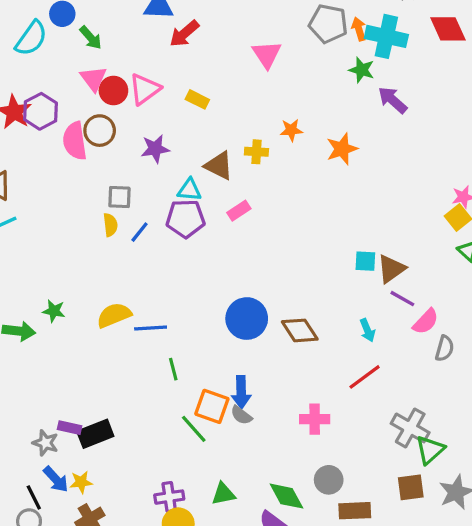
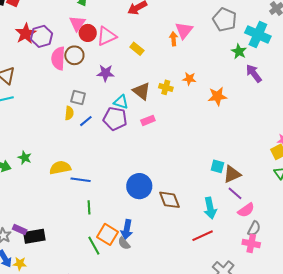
orange arrow: (359, 29) -> (174, 39), moved
cyan arrow: (367, 330) -> (210, 208), size x1.5
pink cross: (315, 419) -> (251, 243), moved

